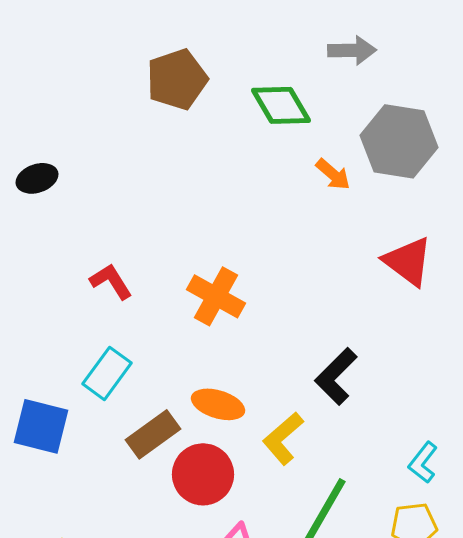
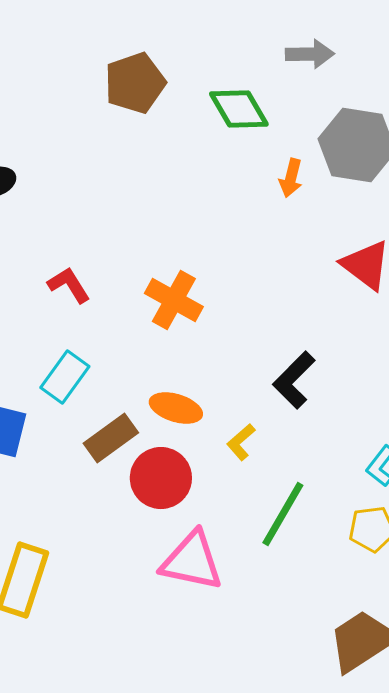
orange arrow: (333, 174) -> (291, 178), turned 63
yellow L-shape: (283, 438) -> (241, 442), size x0.7

